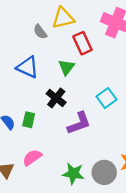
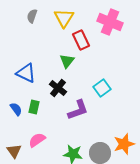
yellow triangle: (63, 18) -> (64, 18), turned -45
gray semicircle: (40, 32) -> (32, 16), moved, turned 56
blue triangle: (28, 67) -> (26, 73), moved

